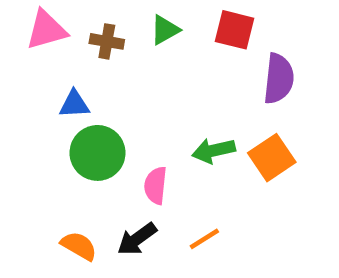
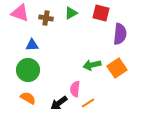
pink triangle: (46, 30) -> (20, 13), turned 36
green circle: (97, 153) -> (28, 70), moved
pink semicircle: (156, 185) -> (75, 89), moved
orange semicircle: (79, 246) -> (28, 98), moved

